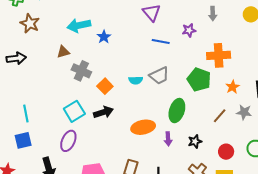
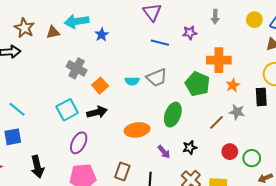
brown star: (30, 23) -> (24, 28), moved
brown triangle: (63, 52) -> (53, 32), moved
orange star: (233, 87) -> (233, 85), moved
gray star: (244, 112) -> (237, 112), moved
cyan line: (26, 114) -> (17, 109), turned -42
purple arrow: (168, 139) -> (164, 152), moved, turned -40
purple ellipse: (68, 141) -> (79, 143), moved
red circle: (226, 152) -> (230, 152), moved

